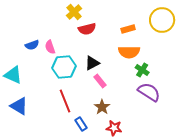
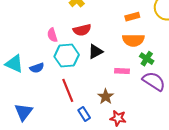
red semicircle: (87, 29) -> (82, 30), moved
blue semicircle: (32, 45) -> (37, 68), moved
pink rectangle: (100, 81) -> (122, 71), moved, turned -48
blue triangle: (19, 106) -> (24, 112), moved, turned 36

